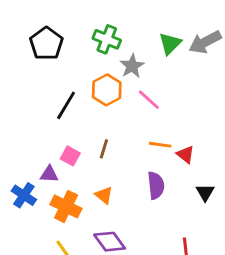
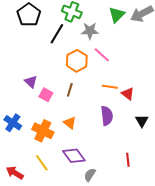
gray star: (132, 66) -> (90, 31), turned 30
orange hexagon: (107, 90) -> (77, 61), moved
black line: (66, 105) -> (57, 34), moved
purple triangle: (49, 174) -> (31, 82), moved, turned 40

